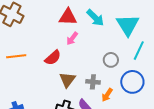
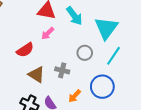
gray circle: (111, 60) -> (85, 53), moved
brown triangle: (67, 80) -> (36, 75), turned -42
gray cross: (93, 82) -> (62, 70), moved

